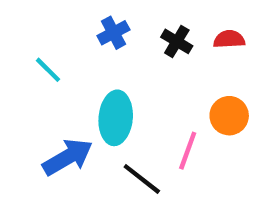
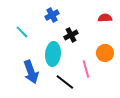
black cross: (177, 41) -> (71, 35), moved, turned 32
pink line: (188, 151) -> (86, 69), turned -36
blue arrow: (68, 157) -> (31, 72), turned 100

